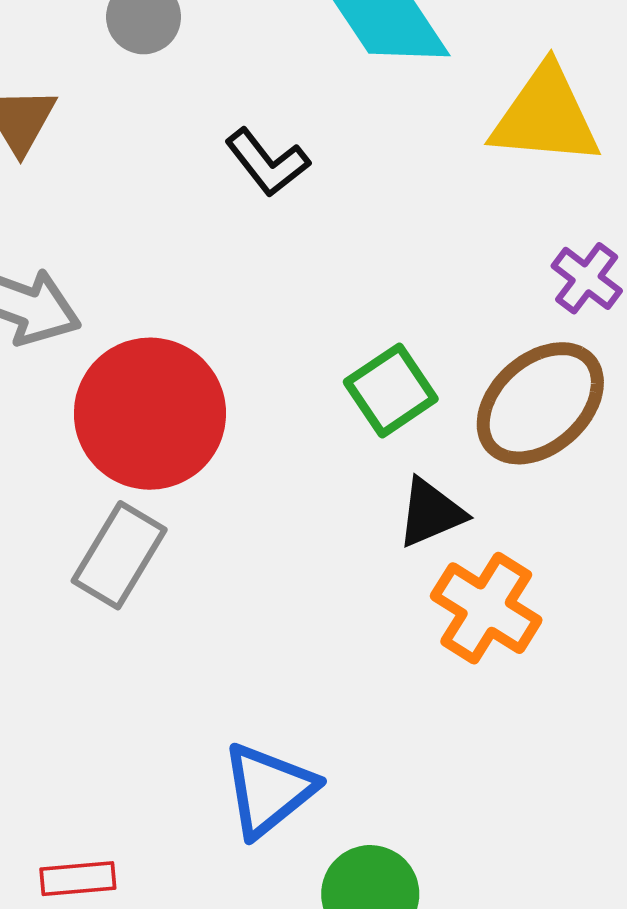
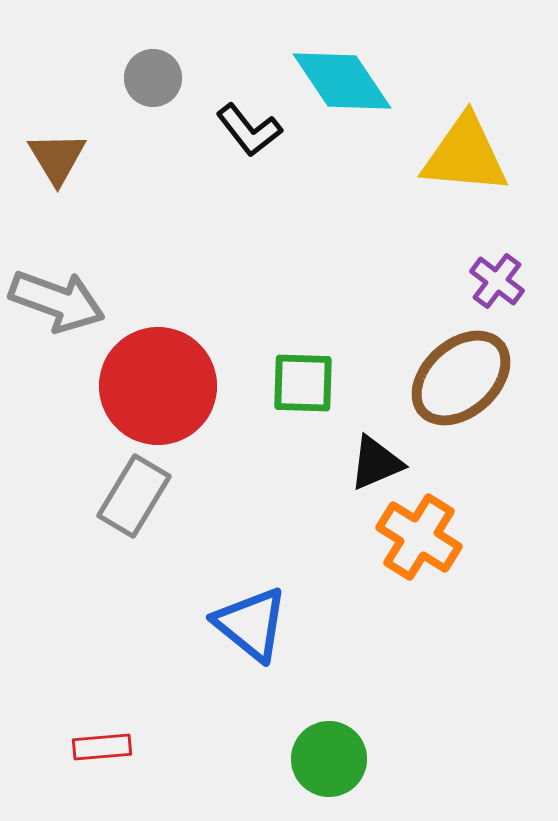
black L-shape: (267, 162) -> (249, 130), moved
green square: (391, 390) -> (303, 383), moved, turned 36
blue triangle: (268, 790) -> (251, 624), moved, turned -42

